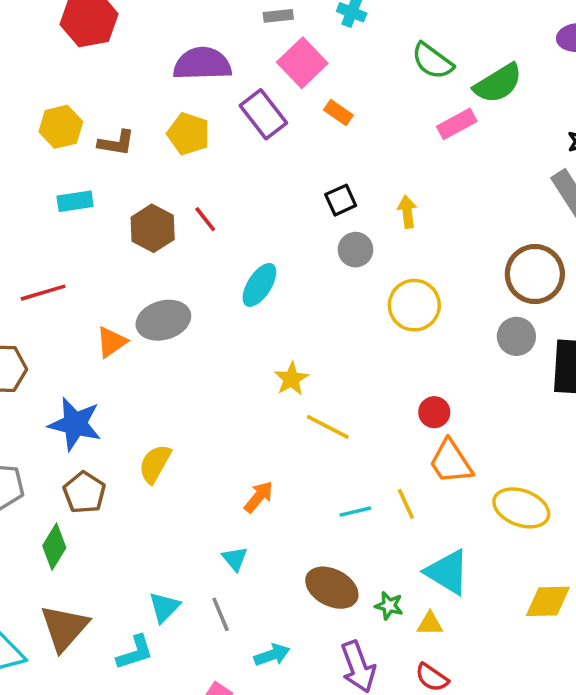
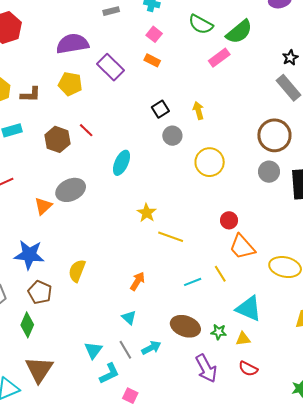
pink square: (302, 63) -> (154, 34), moved, size x0.6
cyan L-shape: (135, 652) -> (109, 373), moved
cyan arrow: (272, 655) -> (151, 348), moved

